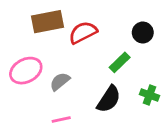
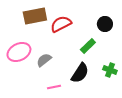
pink line: (61, 120) -> (54, 87), moved

